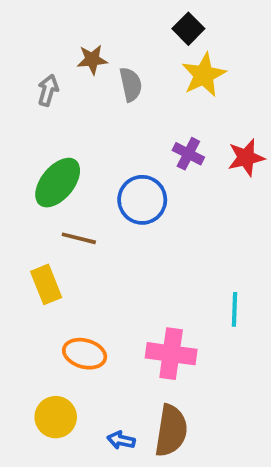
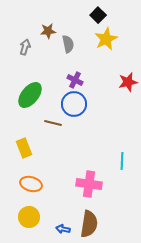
purple cross: (188, 154) -> (75, 80), moved
brown line: (79, 238) -> (53, 123), moved
orange ellipse: (85, 354) -> (31, 184), moved

